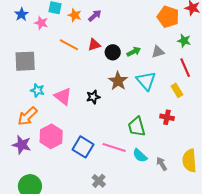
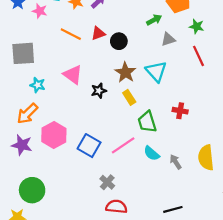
green arrow: (134, 52) -> (154, 20), moved
yellow rectangle: (177, 90) -> (129, 97), moved
pink triangle: (63, 96) -> (73, 75), moved
pink line: (114, 147) -> (123, 145), turned -50

